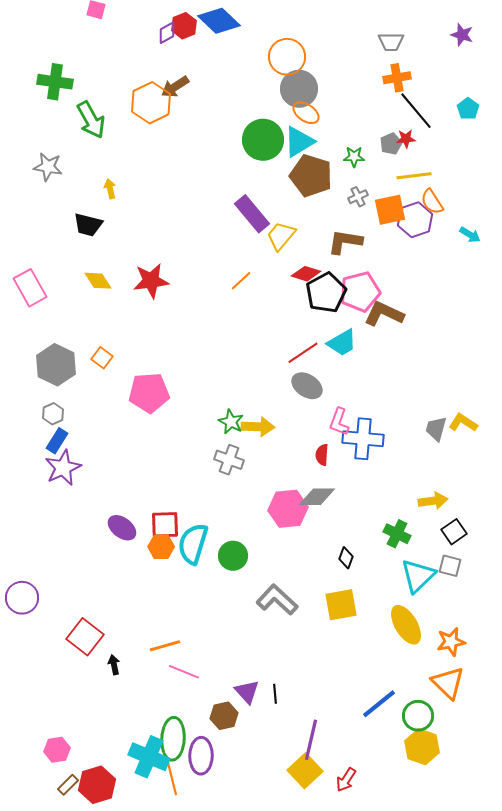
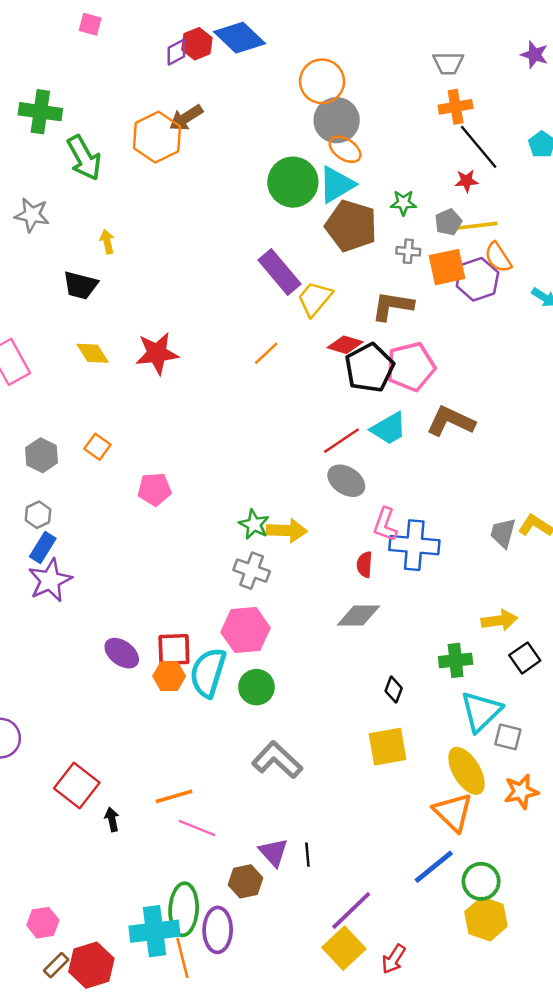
gray pentagon: (391, 144) -> (448, 222), moved
gray cross: (358, 197) -> (408, 251), turned 30
brown L-shape: (384, 314) -> (451, 421), moved
gray hexagon: (56, 365) -> (42, 455), size x0.7
pink pentagon: (149, 393) -> (154, 489), size x0.7
pink hexagon: (288, 509) -> (246, 630), moved
green cross: (397, 534) -> (456, 660), turned -32
gray square: (450, 566) -> (508, 737), moved
gray L-shape: (277, 600) -> (277, 760), moved
orange triangle: (448, 683) -> (453, 812), moved
purple line: (311, 740) -> (351, 910), turned 33
cyan cross: (149, 757) -> (154, 931), turned -30

